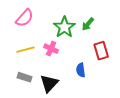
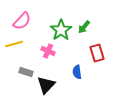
yellow line: (26, 50) -> (14, 44), moved
gray rectangle: (25, 77) -> (26, 72), moved

